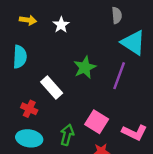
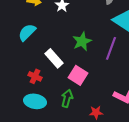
cyan semicircle: (20, 57) -> (27, 32), turned -138
pink square: (97, 122) -> (78, 75), moved

